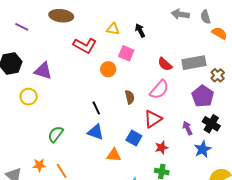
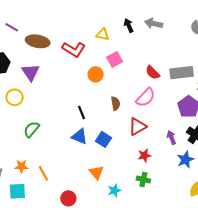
gray arrow: (180, 14) -> (154, 24), moved
brown ellipse: (61, 16) -> (38, 41), moved
black arrow: (140, 30) -> (129, 25), moved
pink square: (126, 53) -> (115, 59), turned 35
purple triangle: (43, 71) -> (31, 72), turned 36
green semicircle: (56, 134) -> (31, 129), moved
blue square: (134, 138) -> (103, 139), moved
orange triangle: (114, 155) -> (96, 172), moved, turned 42

